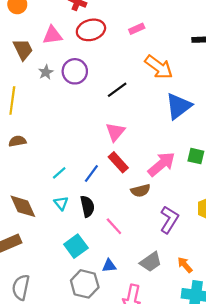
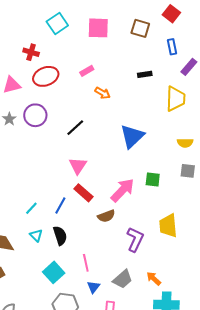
orange arrow: (159, 67) -> (103, 93), moved, size x0.6
pink line: (114, 226) -> (86, 263), moved, turned 36
blue triangle: (109, 266) -> (94, 287), moved, turned -40

